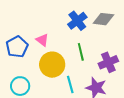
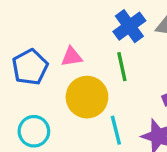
pink triangle: (42, 40) -> (72, 57), turned -48
green line: (81, 52) -> (122, 67), moved

